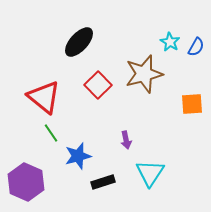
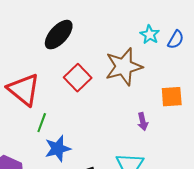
green line: (51, 133) -> (42, 123), moved, turned 54
purple arrow: (126, 140) -> (143, 122), moved

